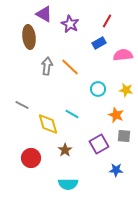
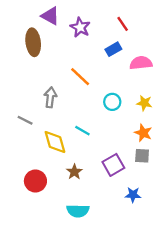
red line: (107, 21) -> (123, 24), turned -64
gray arrow: (47, 66) -> (50, 97), moved
orange star: (116, 115) -> (143, 133), moved

